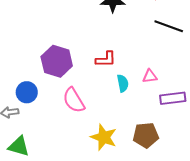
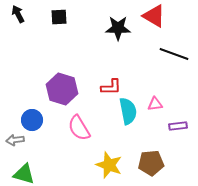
cyan semicircle: (123, 83) -> (128, 111), size x1.5
purple rectangle: (173, 98) -> (178, 126), size x0.7

